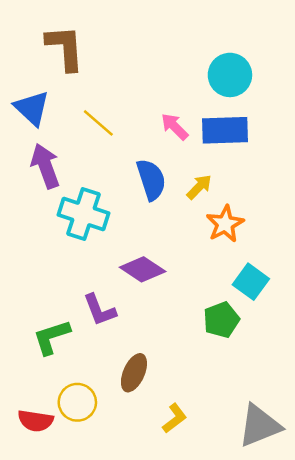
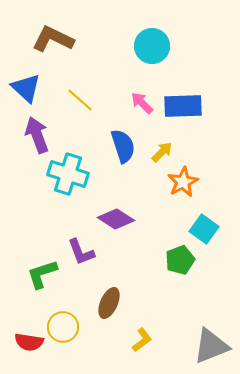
brown L-shape: (65, 48) -> (53, 39), turned -60
cyan circle: (230, 75) -> (152, 46), moved

